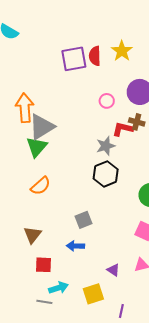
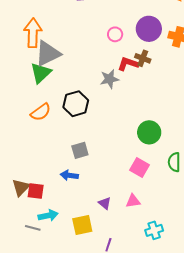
black hexagon: (106, 174) -> (76, 104), moved
brown triangle: (33, 235) -> (21, 187), moved

